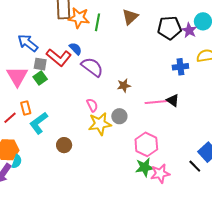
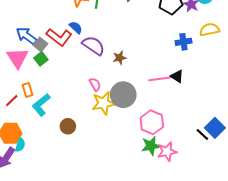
blue arrow: (28, 43) -> (26, 36), moved
gray square: (40, 64) -> (40, 45), turned 32
brown star: (124, 85) -> (120, 58), moved
gray circle: (119, 116) -> (123, 95), size x1.6
black line: (195, 166) -> (202, 134), moved

